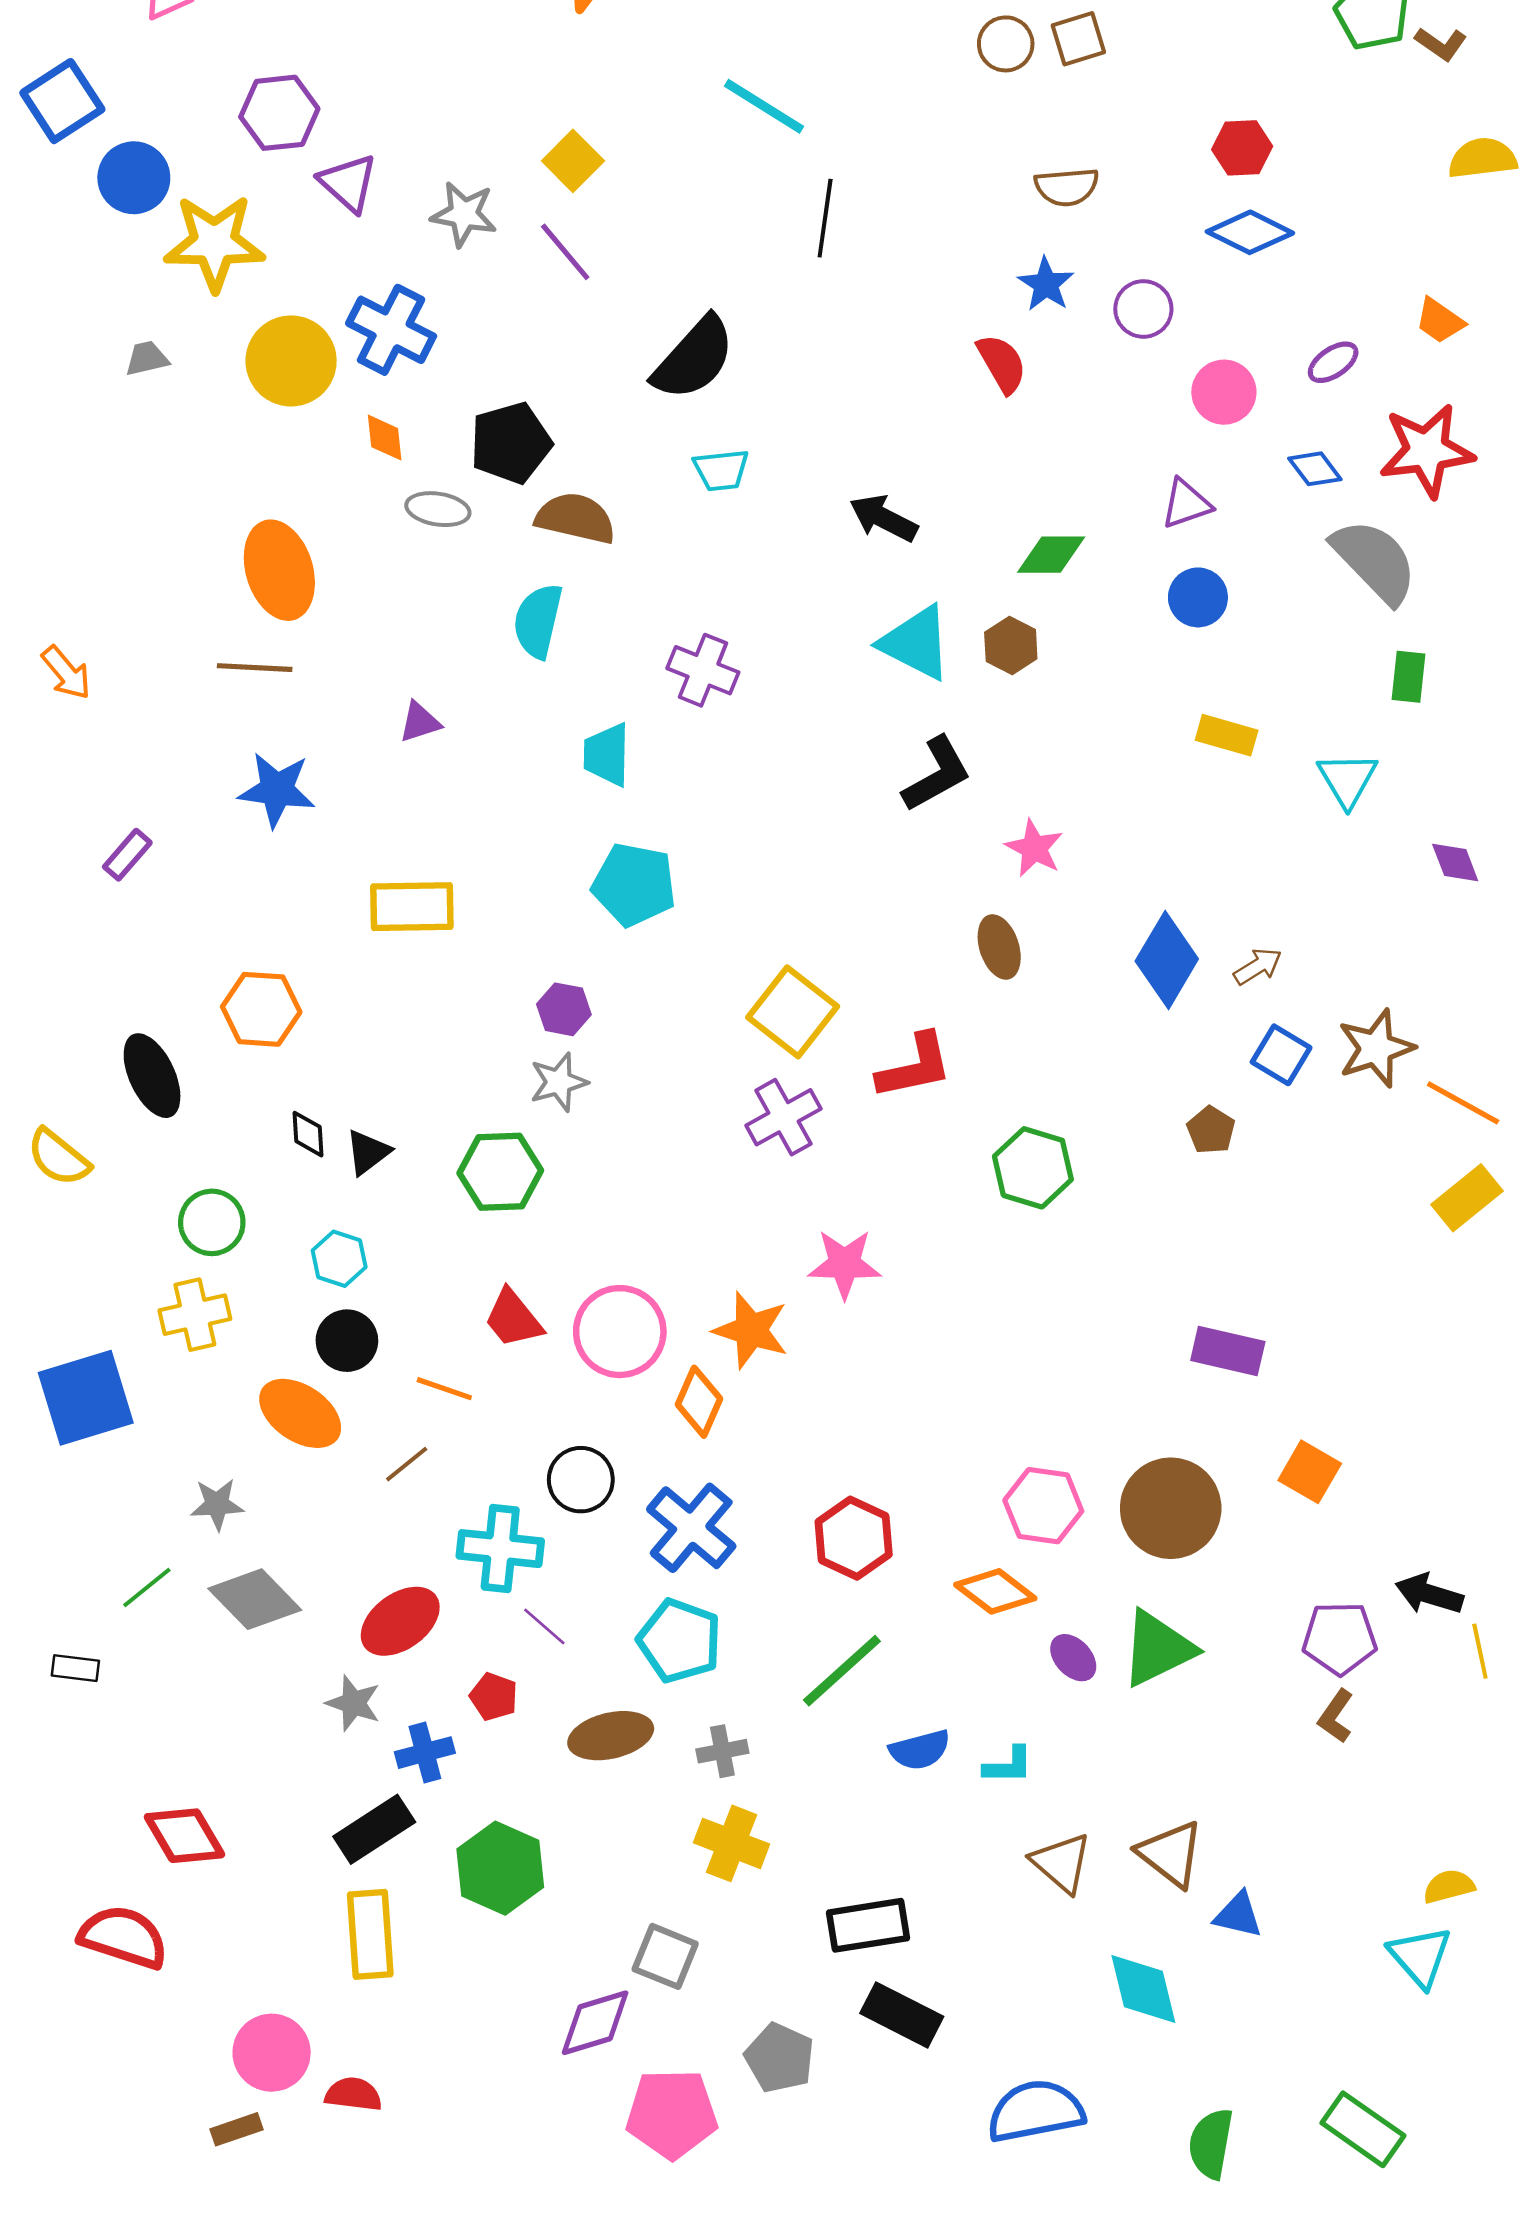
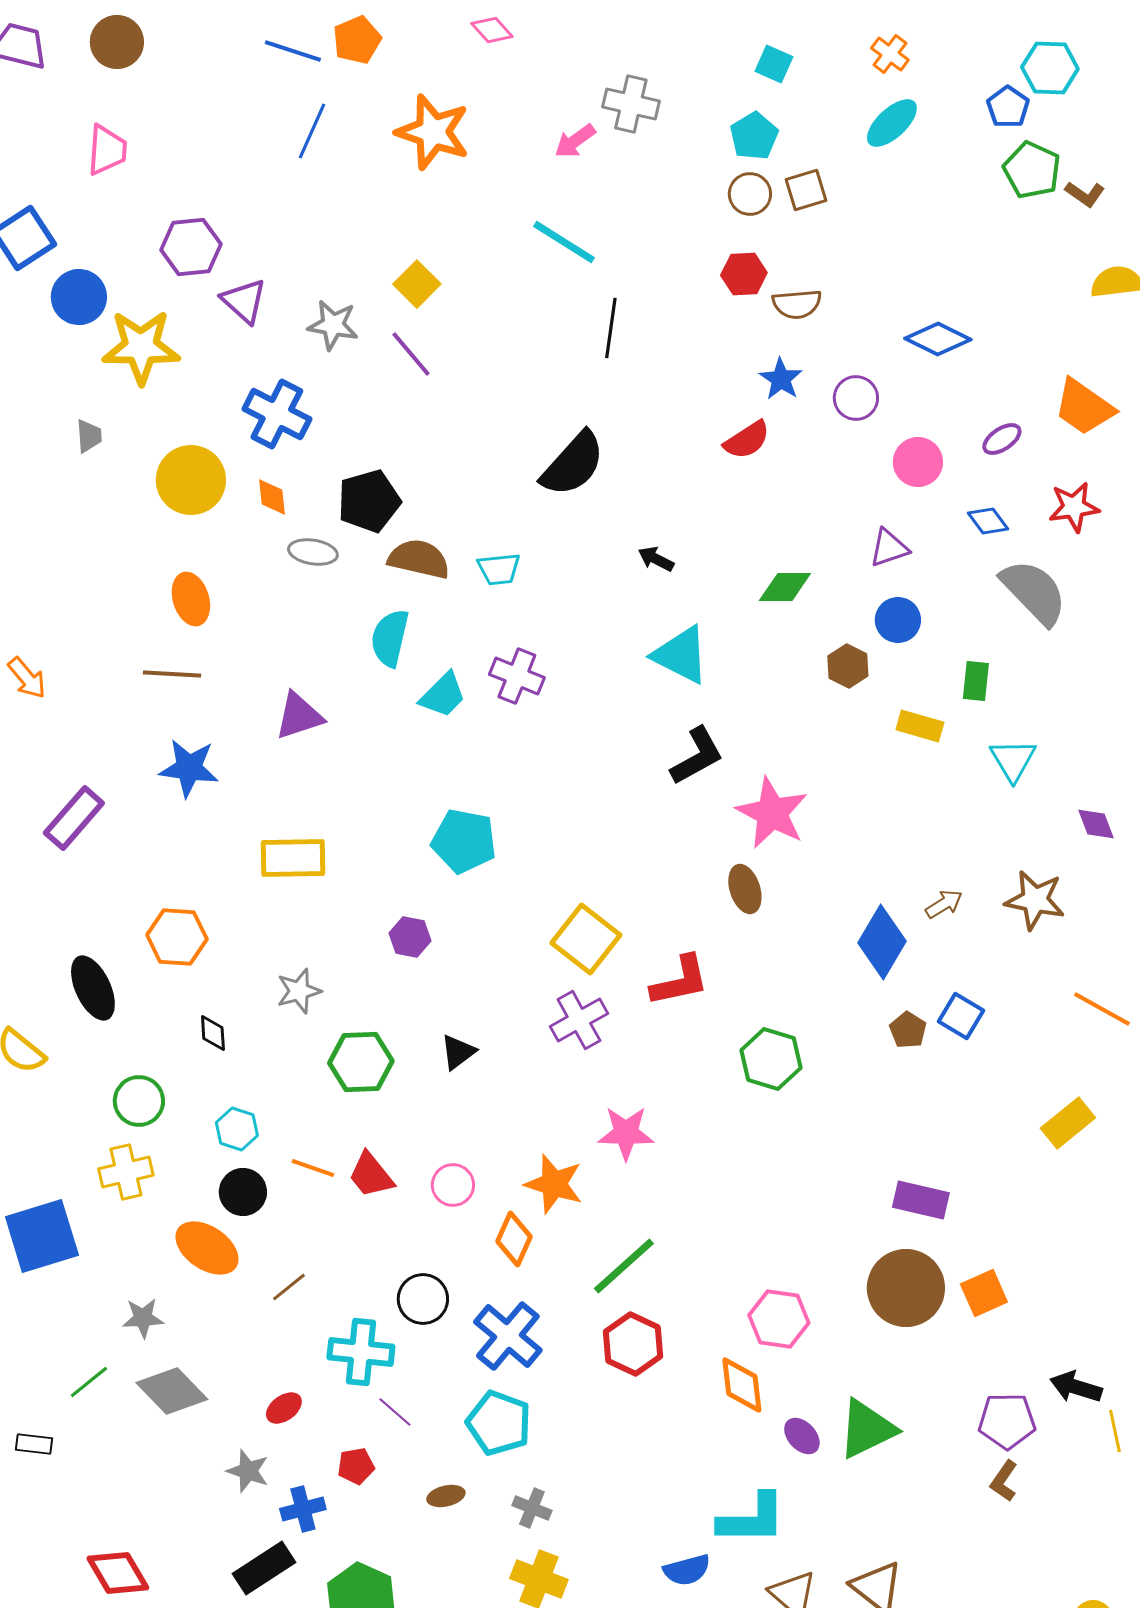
red hexagon: (1242, 148) -> (744, 274), moved
orange trapezoid: (1440, 321) -> (1084, 407), size x1.6
gray trapezoid: (147, 358) -> (89, 436), turned 99
black semicircle: (694, 358) -> (573, 464), moved
yellow circle: (291, 361) -> (191, 480), moved
red semicircle: (1002, 364) -> (747, 440), turned 87
red star: (1427, 451) -> (1074, 507), size x0.7
cyan trapezoid: (721, 470) -> (499, 569), moved
black arrow: (884, 518) -> (656, 559), size x0.7
orange ellipse: (279, 570) -> (191, 599), size x0.7
brown hexagon: (1011, 646) -> (848, 666), moved
green rectangle: (1408, 677) -> (976, 681), moved
purple triangle: (420, 722) -> (299, 716), size x1.5
cyan trapezoid: (607, 755) -> (443, 695), moved, turned -136
pink star: (1034, 848) -> (772, 813), size x1.6
purple rectangle: (127, 855) -> (74, 818), size x1.6
blue diamond: (1167, 960) -> (882, 942), moved
brown star: (1376, 1048) -> (1035, 900), moved, turned 30
blue square: (1281, 1055) -> (961, 1016), moved
gray star: (559, 1082) -> (299, 991), moved
black triangle: (368, 1152) -> (458, 1052), moved
yellow rectangle: (1467, 1198) -> (1068, 1123), moved
pink circle: (620, 1332) -> (453, 1185), size x0.6
orange line: (444, 1389) -> (313, 1168), moved
orange square: (1310, 1472) -> (984, 1293), turned 36
brown circle: (1171, 1508) -> (906, 1288), moved
orange diamond: (995, 1591) -> (742, 1385), turned 46
red ellipse: (400, 1621) -> (284, 1408), size x0.6
green line: (842, 1671) -> (624, 1266), moved
red pentagon: (494, 1697) -> (356, 1466), turned -30
brown ellipse: (611, 1736) -> (446, 1496), size x0.6
blue semicircle: (920, 1750) -> (687, 1570), moved
gray cross: (722, 1751) -> (532, 1508), turned 33
cyan L-shape: (1008, 1765) -> (752, 1519), size x1.8

